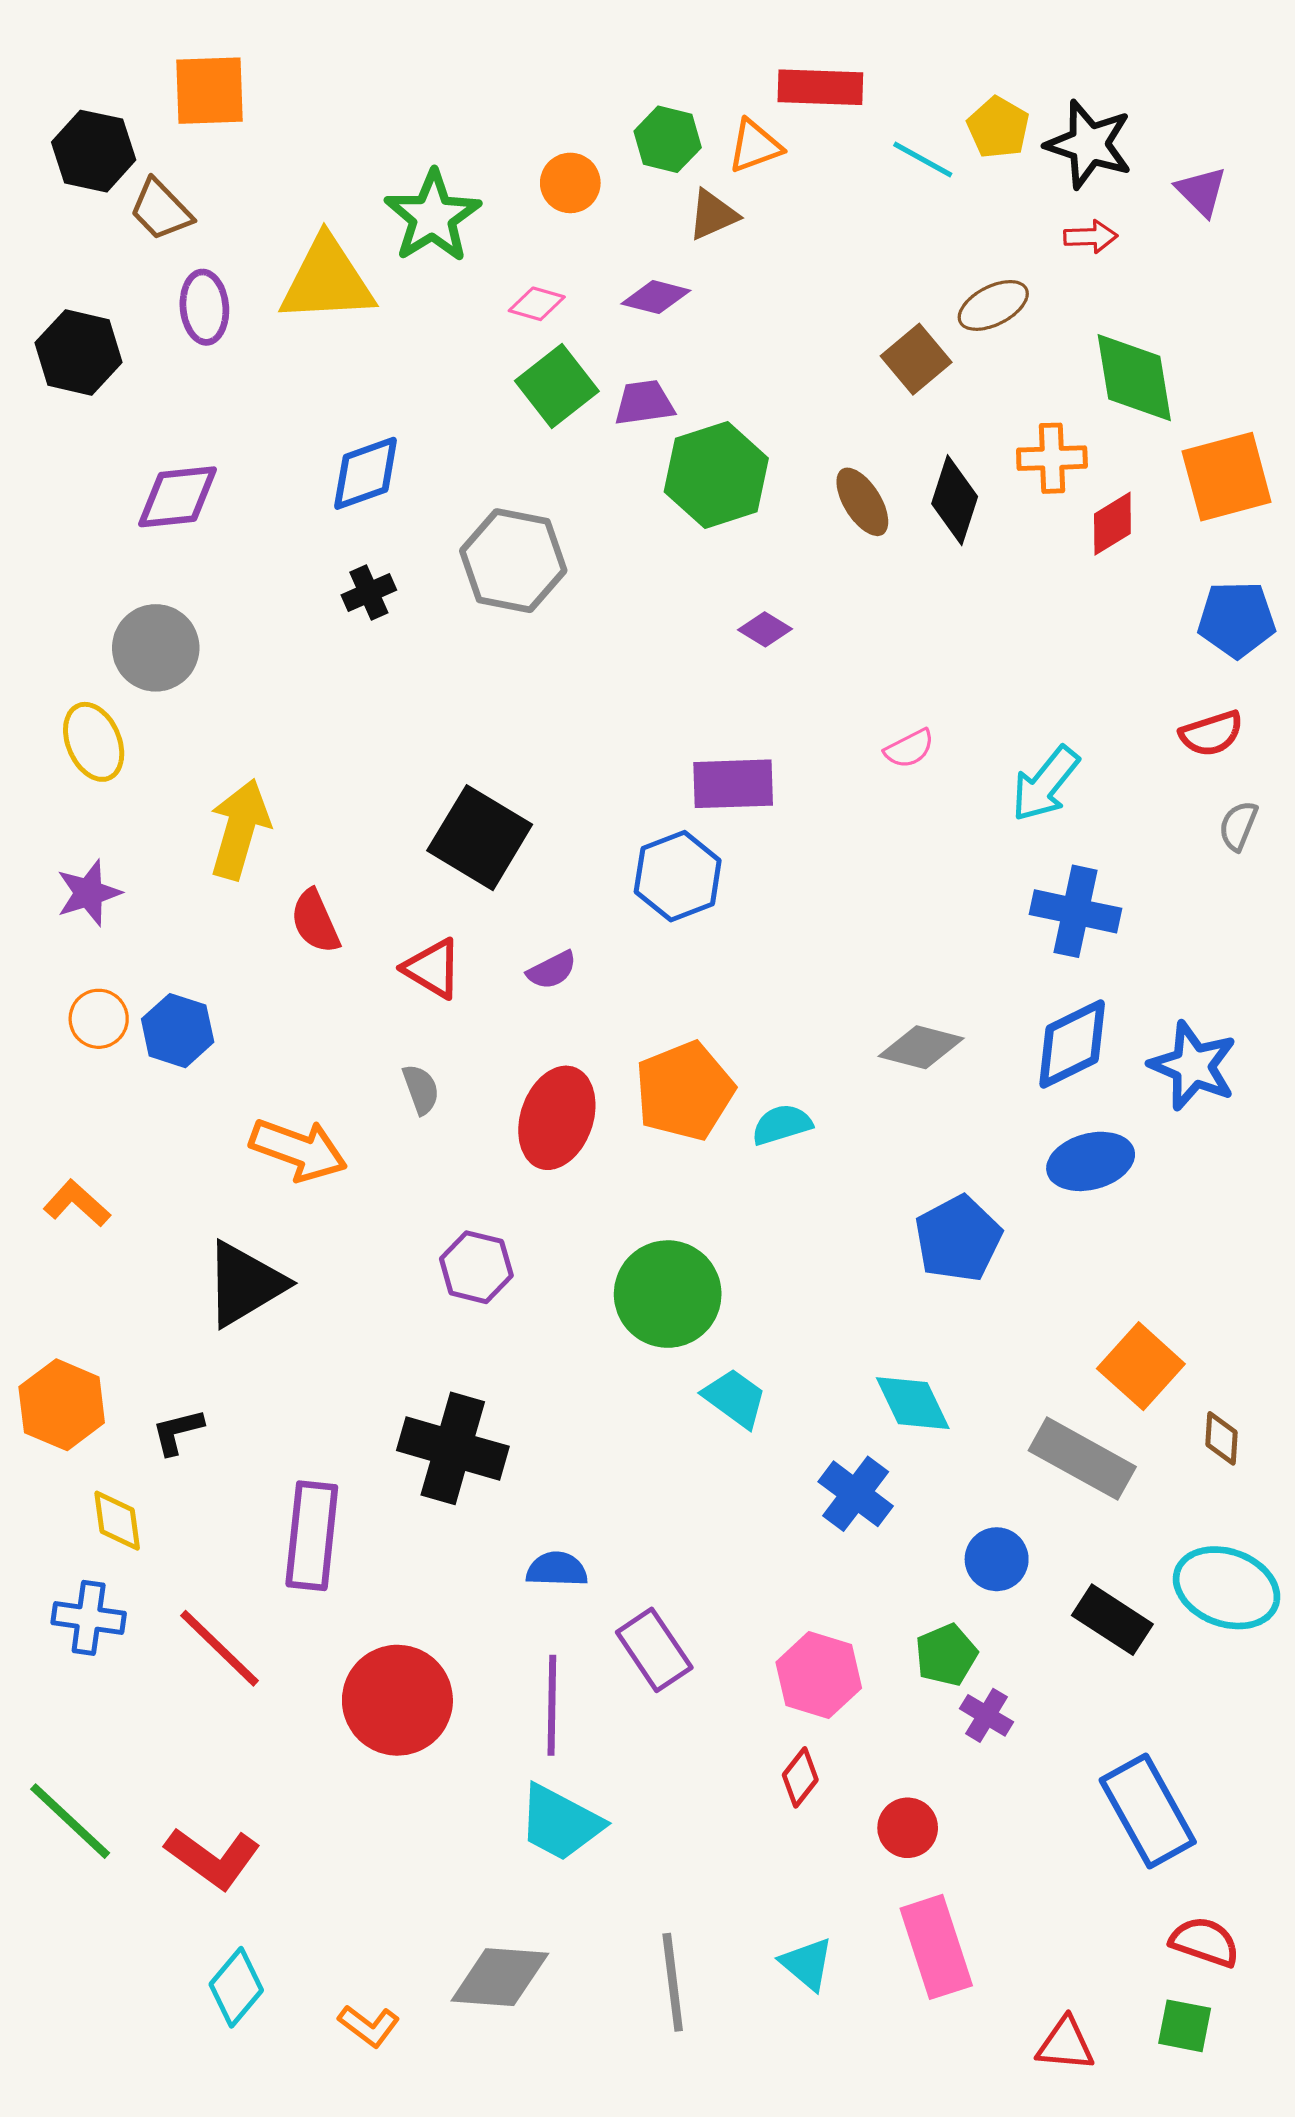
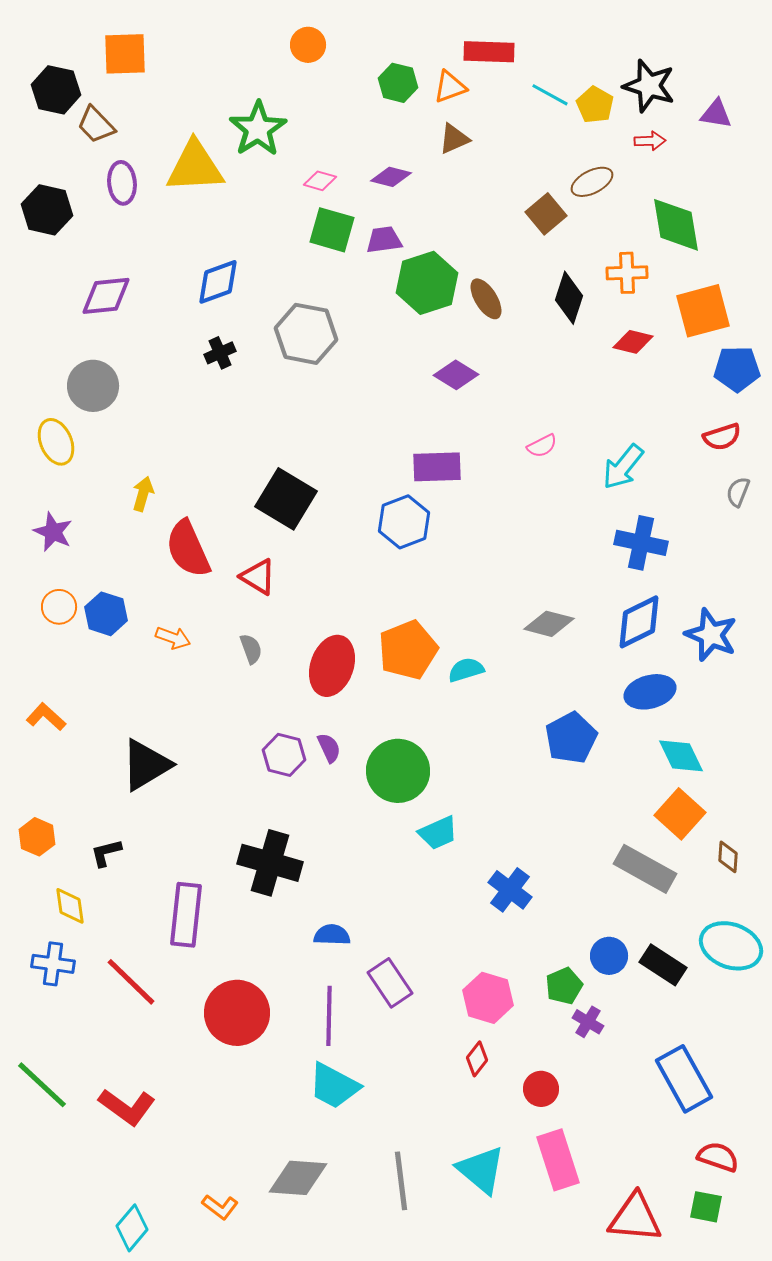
yellow pentagon: (998, 128) -> (595, 105), moved
orange circle: (570, 183) -> (308, 45), moved
purple triangle: (1201, 191) -> (716, 114), turned -36
brown triangle: (713, 215) -> (454, 139), moved
green square: (557, 386) -> (332, 230), turned -36
orange square: (1227, 477) -> (703, 311), moved
brown ellipse: (862, 502) -> (486, 299), moved
red diamond: (1112, 524) -> (633, 342), moved, turned 45
purple diamond: (765, 629) -> (456, 375), size x1.4
yellow arrow: (240, 829) -> (143, 494), size x0.6
purple star: (89, 893) -> (53, 532), turned -30
red semicircle: (315, 921) -> (188, 549), size x1.5
purple semicircle: (552, 970) -> (329, 748), moved, turned -88
orange arrow: (298, 1150) -> (173, 638), moved, size x0.6
cyan trapezoid: (735, 1398) -> (438, 833), turned 120
cyan diamond: (913, 1403) -> (681, 756), moved
orange hexagon: (62, 1405) -> (37, 837), size x0.7
blue circle: (997, 1559) -> (609, 956), moved
cyan triangle: (807, 1964) -> (481, 1170), size x1.5
cyan diamond: (236, 1987) -> (132, 1228), moved
red triangle: (1065, 2044) -> (635, 1218), size x1.5

